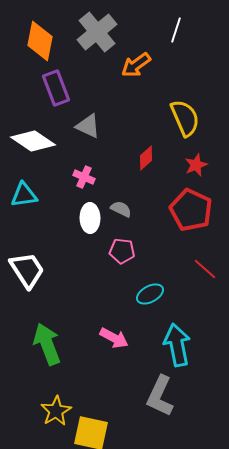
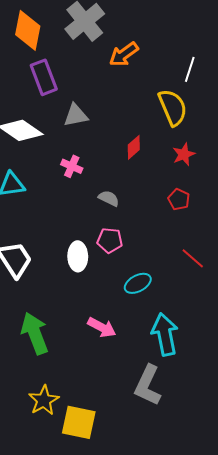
white line: (176, 30) -> (190, 69), moved
gray triangle: (88, 126) -> (76, 115), turned -36
red pentagon: (191, 210) -> (179, 199), size x0.5
white ellipse: (90, 218) -> (78, 256), moved

